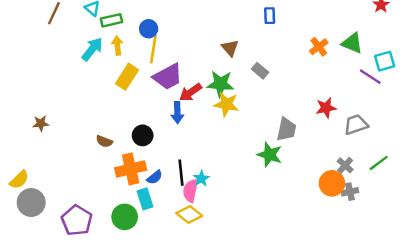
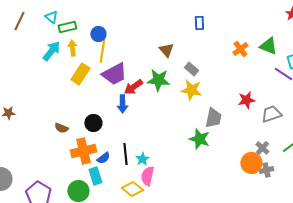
yellow star: (226, 104) -> (191, 90), moved
pink semicircle: (191, 191) -> (147, 176), moved

